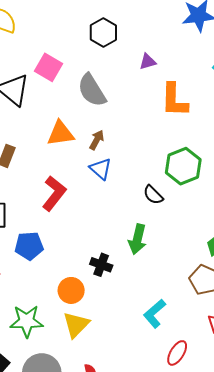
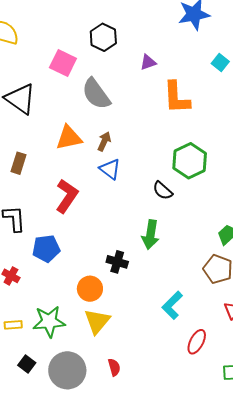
pink square: (49, 67) -> (63, 63), moved

